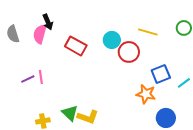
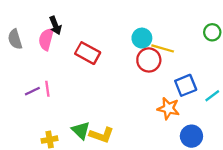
yellow line: (148, 32) -> (163, 48), moved
cyan circle: (112, 40) -> (142, 38), moved

